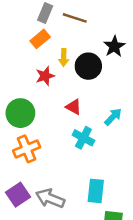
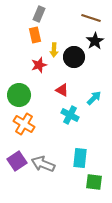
brown line: (75, 18) -> (91, 18), moved
orange rectangle: (40, 39) -> (35, 35), turned -63
orange cross: (27, 149) -> (24, 124), turned -35

